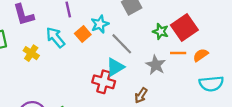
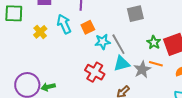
cyan star: (100, 24) -> (103, 42), moved
orange line: (178, 53) -> (156, 64), moved
cyan triangle: (115, 67) -> (122, 64), moved

